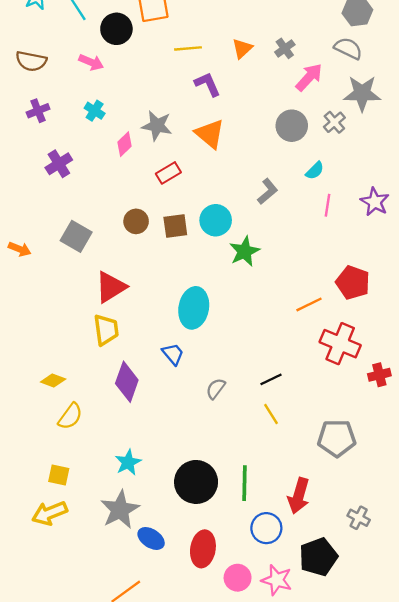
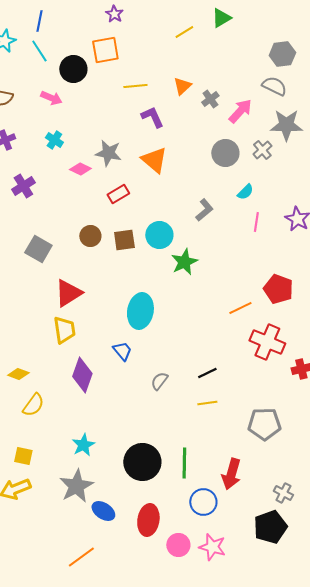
gray cross: (285, 48) -> (210, 99), moved
pink diamond: (125, 144) -> (80, 169), turned 70
yellow line: (271, 414) -> (207, 403), turned -66
black pentagon: (318, 557) -> (270, 527), moved

